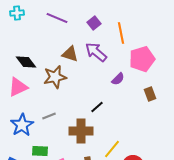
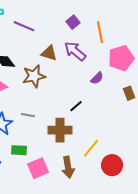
purple line: (57, 18) -> (24, 26), moved
gray line: (49, 116) -> (28, 115), turned 32

